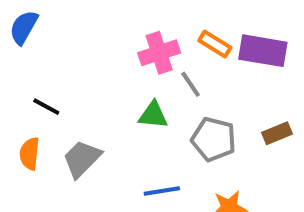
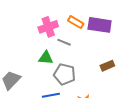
gray line: (191, 84) -> (64, 42), turned -32
gray pentagon: (214, 139) -> (65, 74), moved

